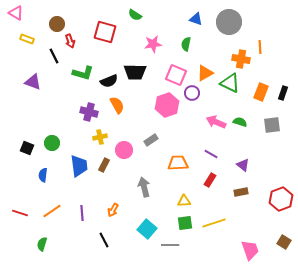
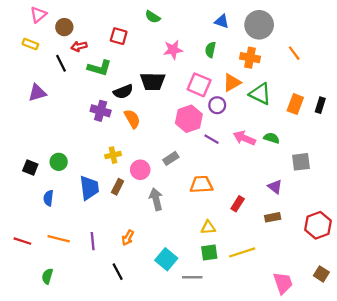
pink triangle: (16, 13) -> (38, 15), moved, turned 49
red square: (105, 32) -> (119, 36), size x0.7
red arrow: (70, 41) -> (79, 46), turned 96
orange line: (260, 47) -> (294, 53), turned -32
orange cross: (241, 59) -> (250, 58), moved
green L-shape: (83, 73) -> (99, 68), moved
purple triangle: (33, 82) -> (37, 93), turned -36
purple cross: (89, 112) -> (101, 111), moved
gray square: (272, 125) -> (301, 162), moved
purple line: (211, 154) -> (212, 139), moved
gray arrow: (144, 187) -> (156, 199), moved
orange line: (52, 211) -> (59, 239), turned 48

